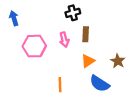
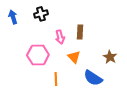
black cross: (73, 13) -> (41, 14), moved
pink hexagon: (34, 46) -> (38, 55), moved
orange triangle: (88, 61) -> (74, 57), moved, turned -40

